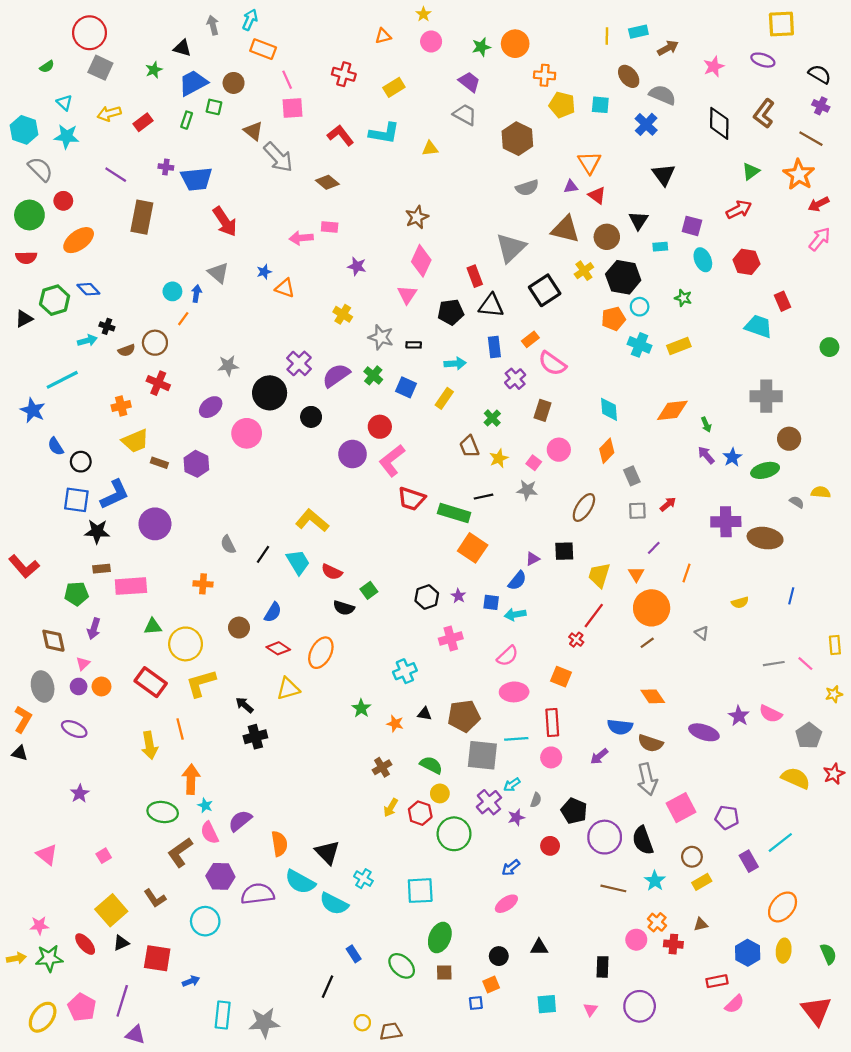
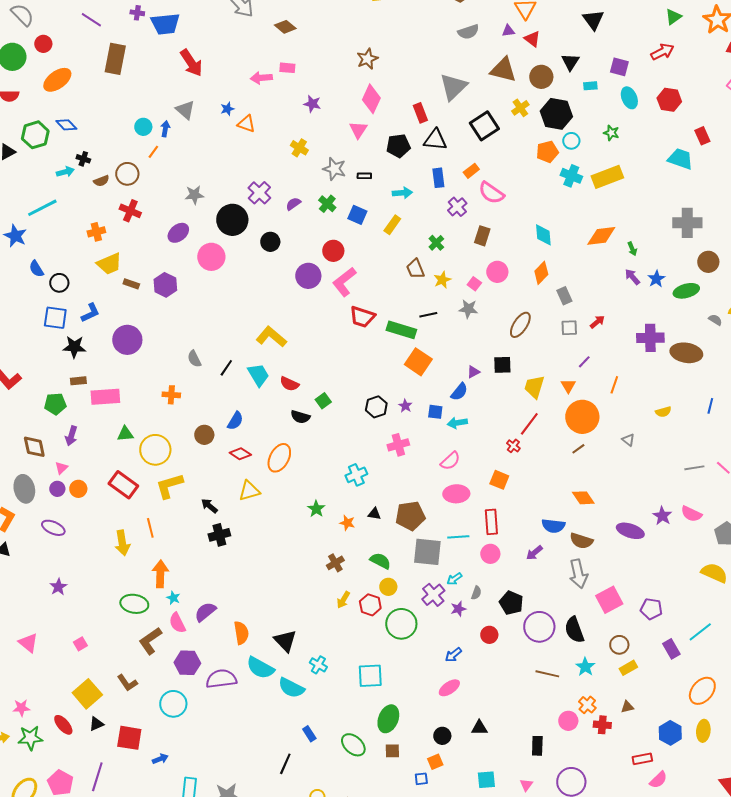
yellow rectangle: (679, 346) -> (607, 177), size x1.4
purple semicircle: (336, 375) -> (293, 204), size x0.6
blue L-shape: (115, 494) -> (90, 313), size x0.7

